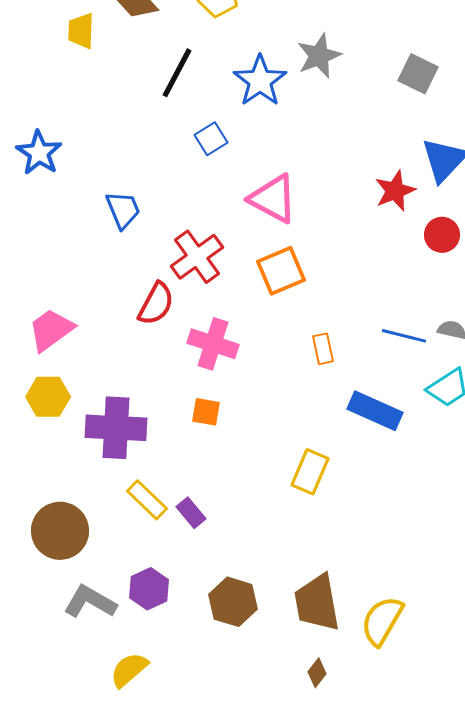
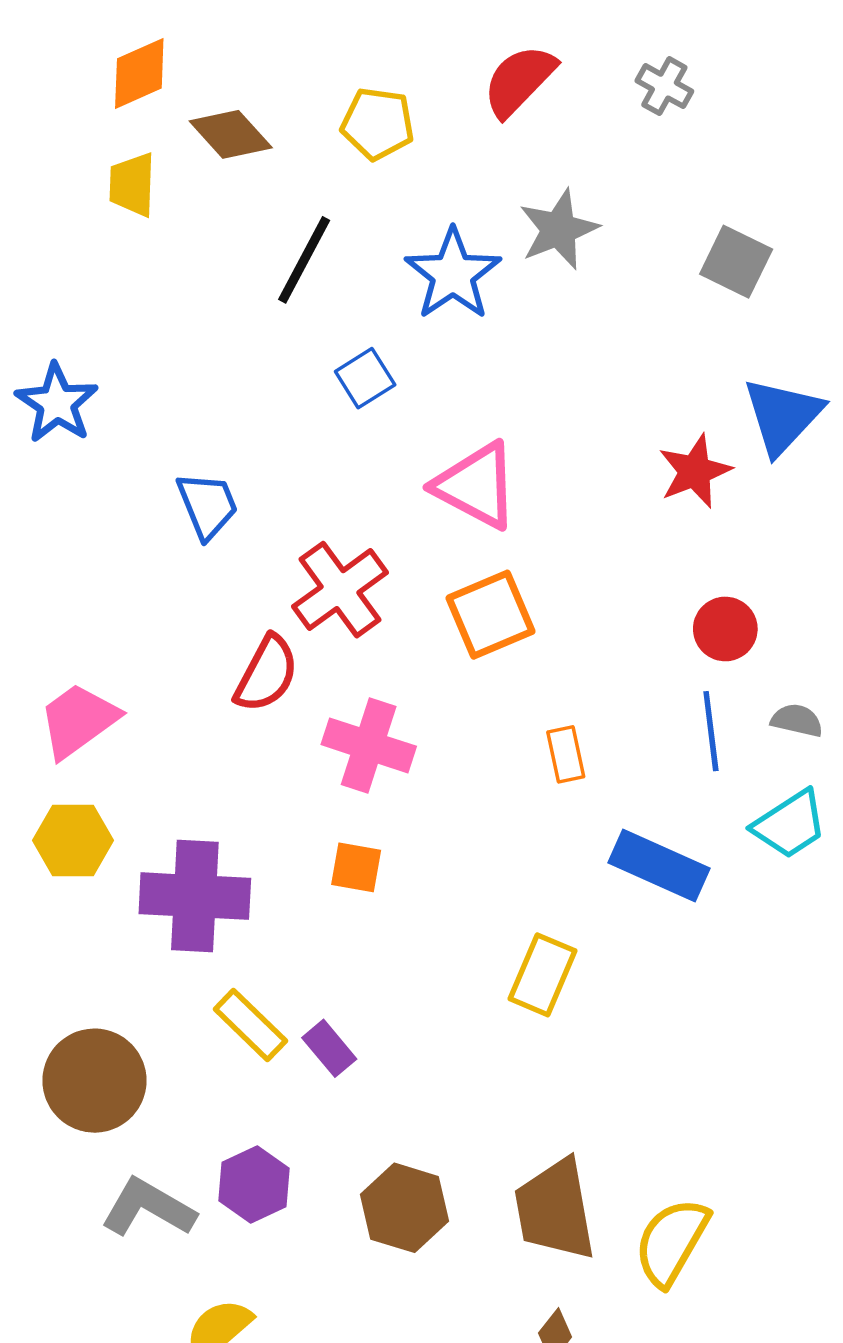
red circle: (442, 235) -> (725, 629), moved
blue line: (404, 336) -> (711, 731), turned 69

